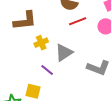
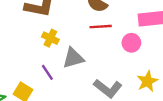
yellow cross: (41, 43) -> (50, 38), turned 32

